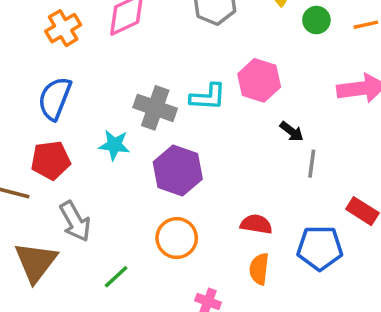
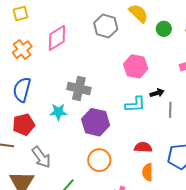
cyan L-shape: (208, 97) -> (135, 104), moved
black arrow: (292, 132) -> (157, 93), turned -48

